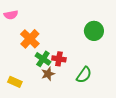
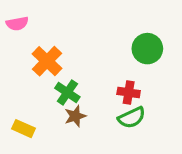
red cross: (59, 59) -> (129, 92), moved
green semicircle: (84, 75) -> (132, 118), turned 30

